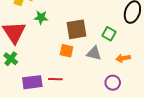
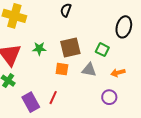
green star: (41, 17) -> (39, 49), moved
red line: (55, 79) -> (53, 98), turned -64
purple rectangle: (32, 82) -> (31, 102), turned 72

